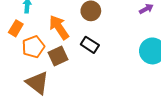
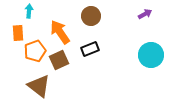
orange rectangle: (16, 28) -> (18, 33), turned -35
black rectangle: (90, 45) -> (90, 49), turned -54

